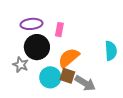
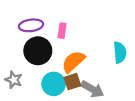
gray star: (21, 65) -> (14, 80), moved
brown square: (67, 76) -> (72, 82), turned -35

